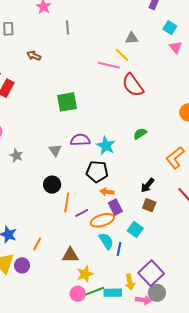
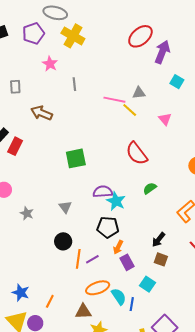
pink triangle: (176, 47) -> (165, 119), moved
brown arrow: (34, 56) -> (41, 113), size x1.5
pink line: (109, 65) -> (114, 100), moved
red semicircle: (133, 85) -> (137, 154), moved
purple semicircle: (80, 140) -> (103, 192), moved
orange arrow: (107, 192) -> (118, 247), turned -72
purple line: (82, 213) -> (92, 259), moved
orange ellipse: (102, 220) -> (98, 288), moved

